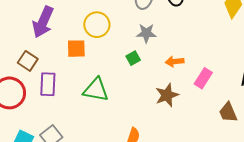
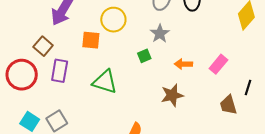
gray star: (146, 33) -> (160, 34), turned 30
pink rectangle: (203, 78) -> (218, 64), moved
brown trapezoid: (228, 112) -> (228, 105), moved

